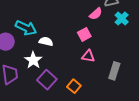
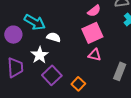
pink semicircle: (96, 14) -> (94, 11), moved
pink square: (84, 34) -> (92, 33), size x1.5

